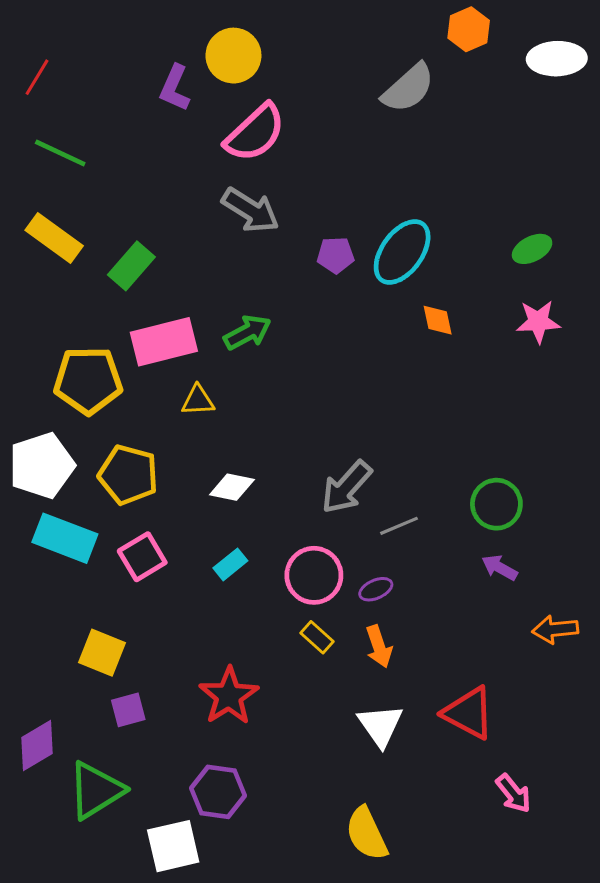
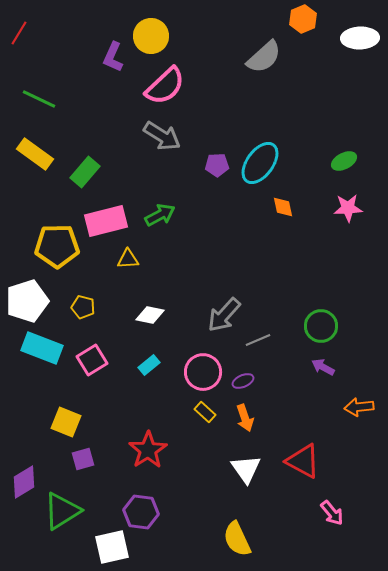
red line: (37, 77) -> (19, 33), moved
yellow pentagon: (128, 475) -> (83, 307), size x0.6

